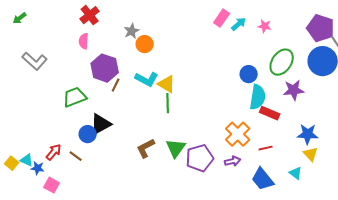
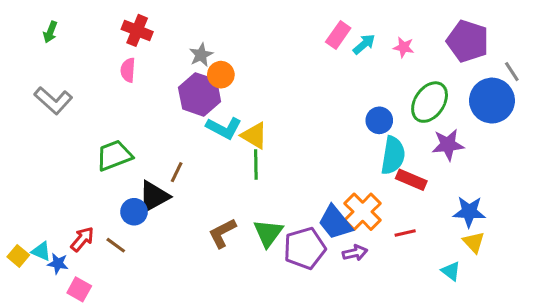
red cross: (90, 15) -> (137, 30), turned -30
green arrow: (20, 18) -> (50, 32), moved, turned -32
purple pentagon: (321, 28) -> (468, 41), moved
purple hexagon: (105, 68) -> (200, 94), moved
brown line: (116, 85) -> (177, 172), moved
blue trapezoid: (263, 179) -> (335, 222), moved

